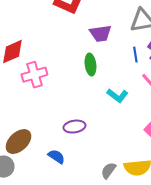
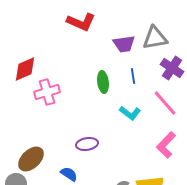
purple trapezoid: (100, 34) -> (124, 44), moved
blue line: (135, 55) -> (133, 76), moved

